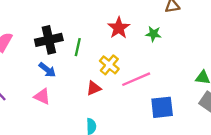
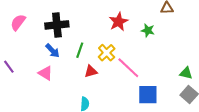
green line: (78, 47) -> (80, 50), moved
pink line: (136, 79) -> (128, 68), turned 60

